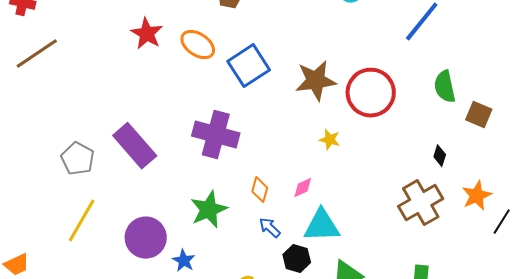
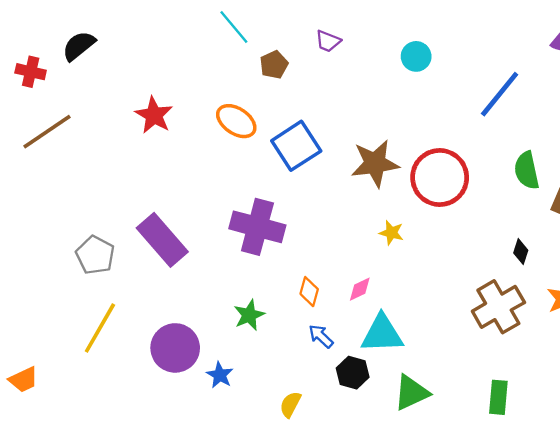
red star: (147, 34) -> (154, 115), moved
green star: (209, 210) -> (249, 315), size x0.7

